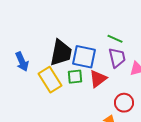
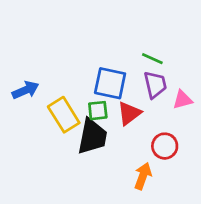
black trapezoid: (61, 53) -> (92, 136), moved
blue arrow: (22, 62) -> (25, 90), turned -90

